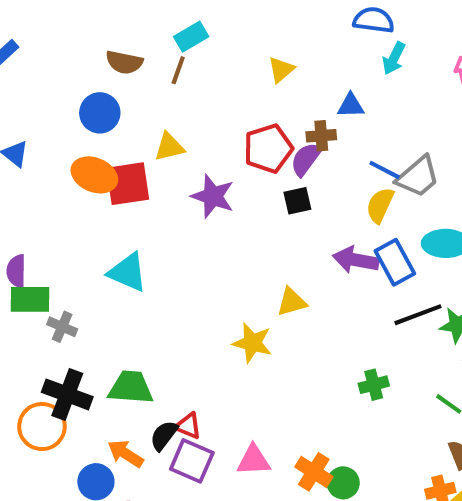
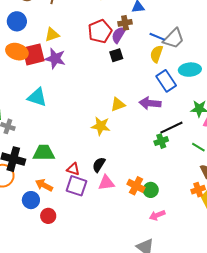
purple star: (213, 196) -> (55, 59), moved
purple arrow: (356, 260) -> (150, 103), moved
black line: (418, 315) -> (171, 128), moved
black semicircle: (164, 435) -> (99, 165), moved

